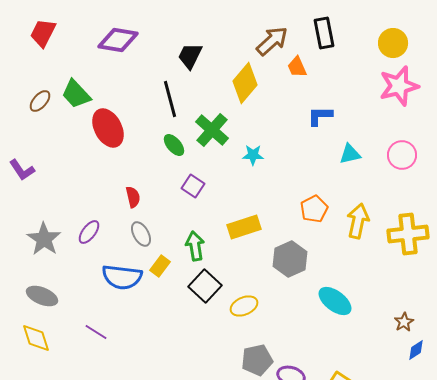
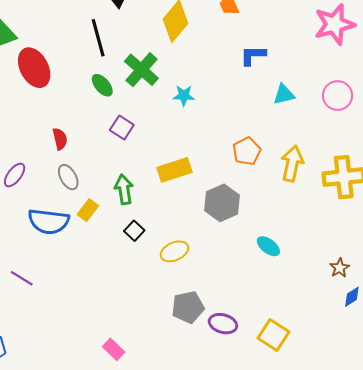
black square: (205, 286) -> (134, 231), size x0.6
cyan ellipse: (335, 301) -> (268, 246), size x0.7

